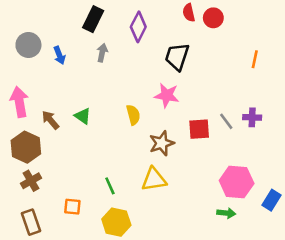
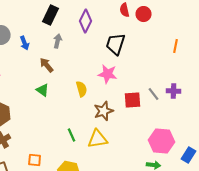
brown arrow: (50, 120) -> (47, 65), moved
green line: (110, 186) -> (72, 135), moved

